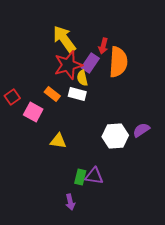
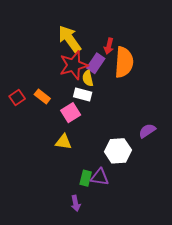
orange rectangle: (52, 94) -> (42, 96), moved
pink square: (33, 112) -> (71, 113), moved, turned 30
white hexagon: (115, 136) -> (118, 151), moved

